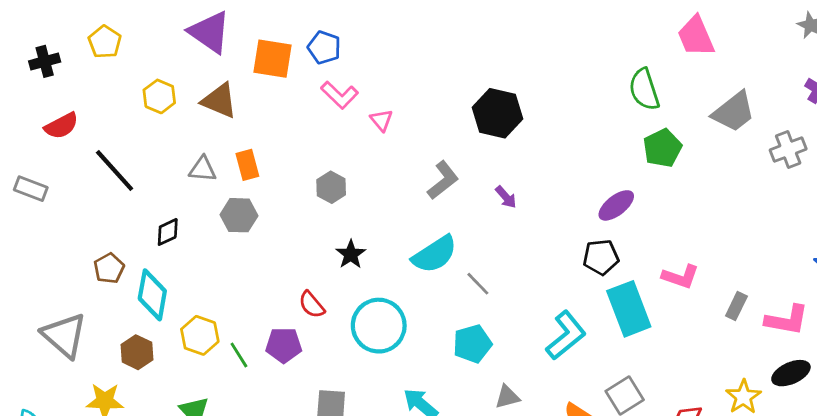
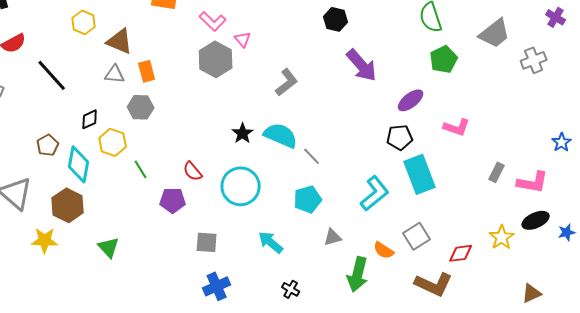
brown triangle: (219, 101) -> (120, 41), moved
black hexagon: (497, 113) -> (336, 19), moved, size x0.7
gray hexagon: (331, 187) -> (216, 59), moved, size x1.6
purple arrow: (506, 197) -> (362, 65), moved, size x2.0
black star: (351, 254) -> (243, 133), moved
cyan semicircle: (435, 254) -> (281, 135), turned -124
pink L-shape: (681, 277) -> (457, 127), moved
yellow hexagon: (200, 335) -> (113, 142), moved
brown hexagon: (137, 352) -> (68, 205), size x1.4
green line: (239, 355) -> (141, 169), moved

